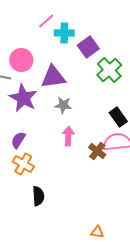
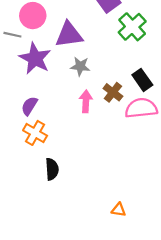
brown cross: (97, 151) -> (113, 92), moved

